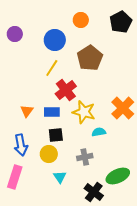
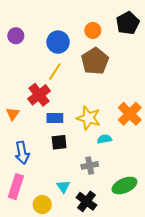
orange circle: (81, 20) -> (93, 30), moved
red cross: (66, 90) -> (39, 95), moved
orange triangle: (27, 111) -> (13, 114), moved
yellow circle: (49, 154) -> (42, 204), moved
black cross: (94, 192) -> (86, 201), moved

